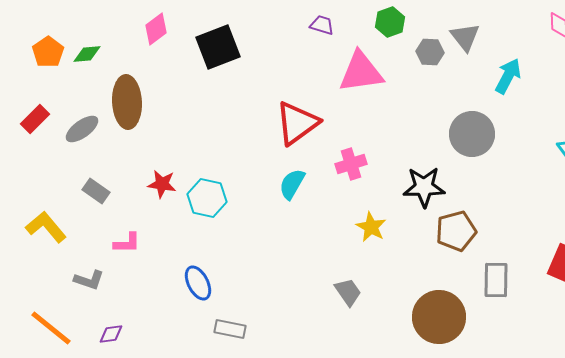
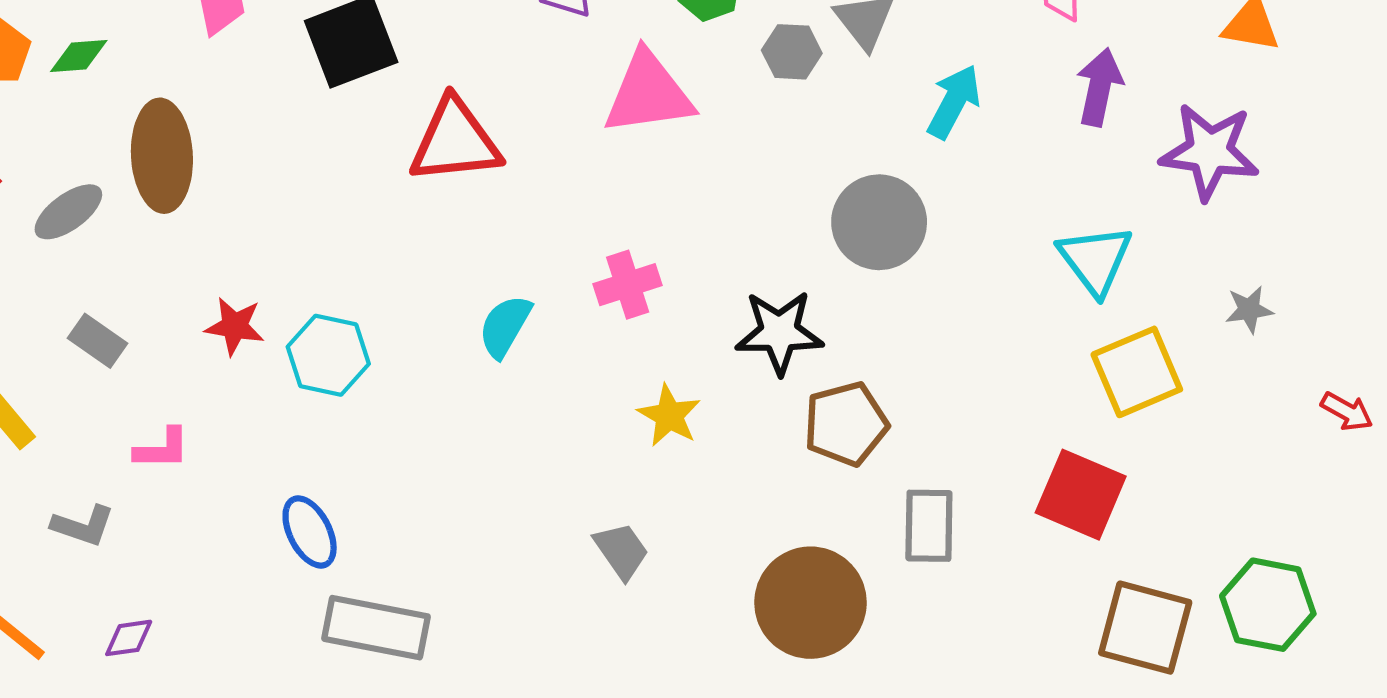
red triangle: (297, 123) -> (455, 141), moved, turned 30
gray rectangle: (230, 329) -> (376, 628), size x1.6

